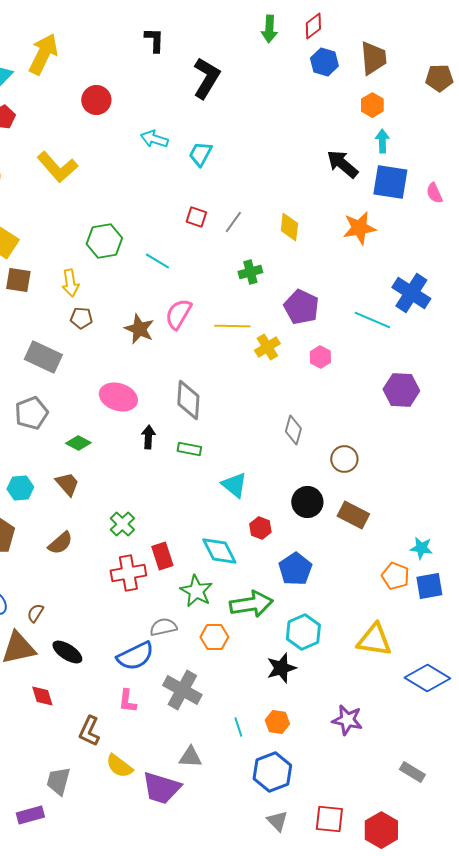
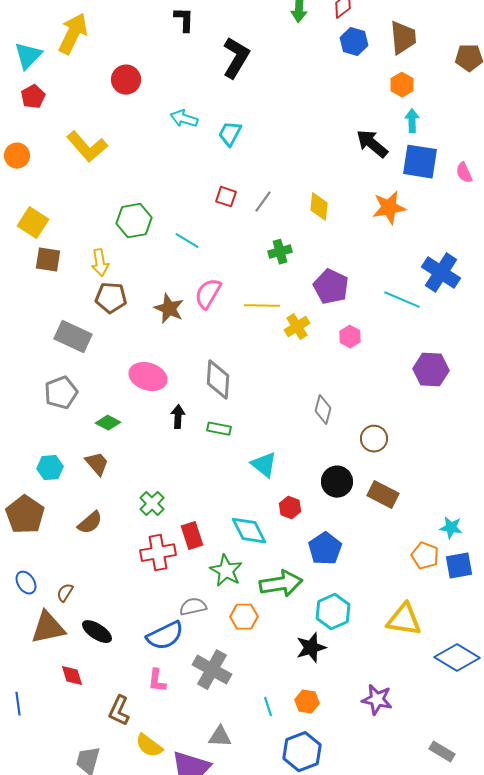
brown pentagon: (81, 318) -> (111, 298), size x1.4

